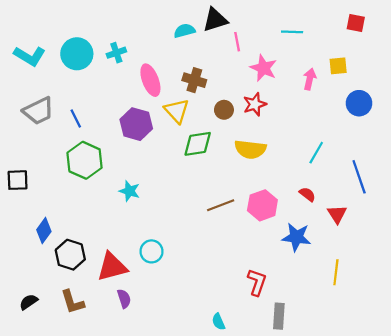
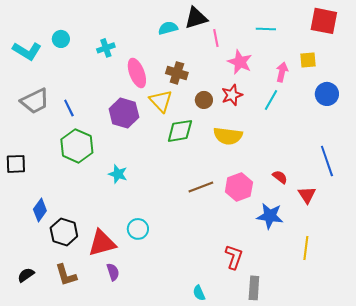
red square: (356, 23) -> (324, 21), size x1.6
cyan circle: (77, 54) -> (61, 39), moved, size x0.6
cyan line: (316, 153) -> (271, 100), moved

